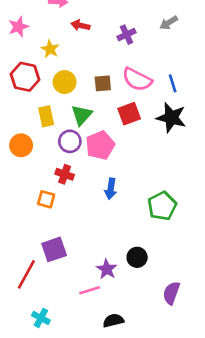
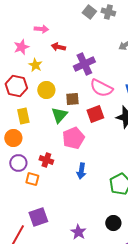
pink star: (18, 27) -> (21, 47), moved
purple cross: (127, 35) -> (84, 64), moved, size x1.5
brown square: (103, 83) -> (72, 99), moved
yellow rectangle: (46, 116) -> (23, 116), moved
purple circle: (70, 141) -> (18, 163), moved
black circle: (137, 257) -> (113, 223), moved

